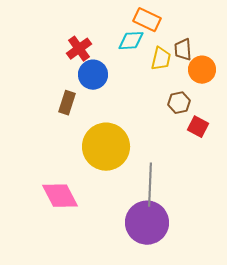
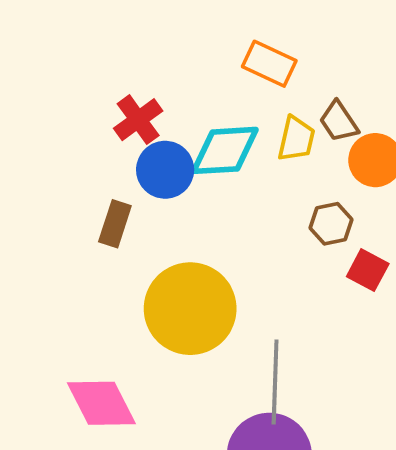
cyan diamond: (131, 41) -> (225, 150), moved, size x1.4
brown trapezoid: (183, 50) -> (339, 122), turned -30

